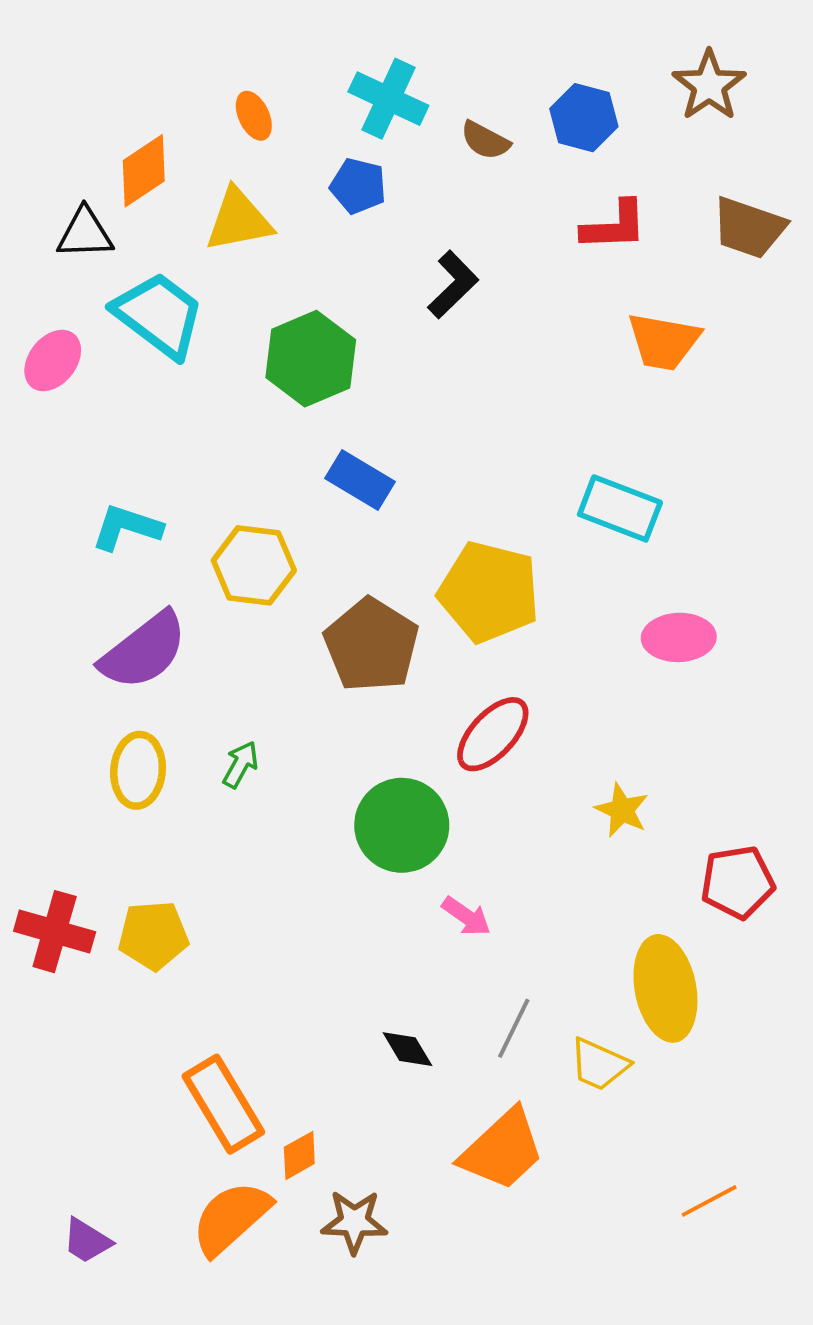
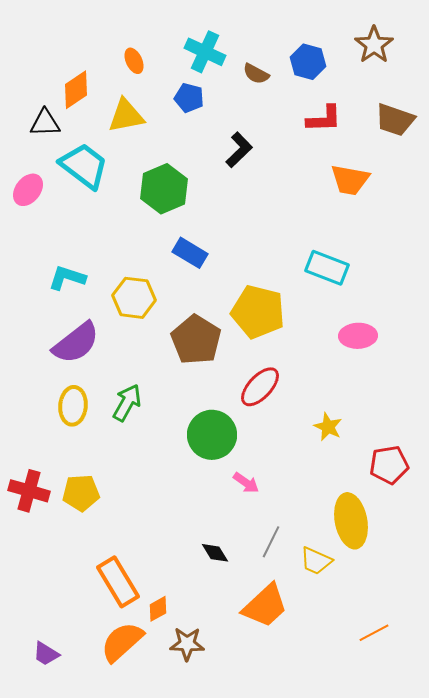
green arrow: (240, 765) -> (127, 403), size x1.5

